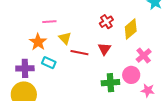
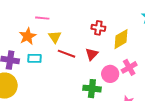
red cross: (106, 22) -> (98, 28), turned 32
cyan rectangle: (49, 63) -> (35, 58), turned -32
pink circle: (131, 75) -> (110, 74), moved

